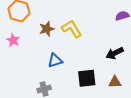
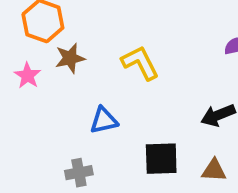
brown star: (47, 29) -> (70, 58), moved

